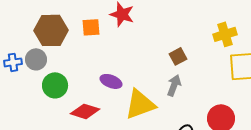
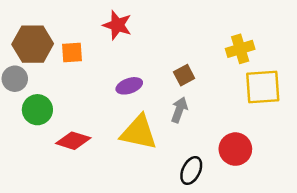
orange square: (91, 27) -> (72, 52), moved
purple ellipse: (111, 81) -> (129, 86), moved, turned -40
yellow triangle: (140, 104) -> (139, 132), turned 32

